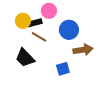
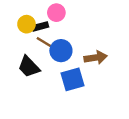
blue circle: (69, 30) -> (61, 51), moved
blue square: (63, 69) -> (72, 79), size x1.5

